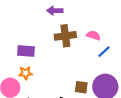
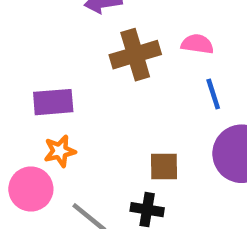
blue line: (104, 52) -> (213, 94), moved, turned -56
brown square: (81, 87) -> (164, 166), moved

